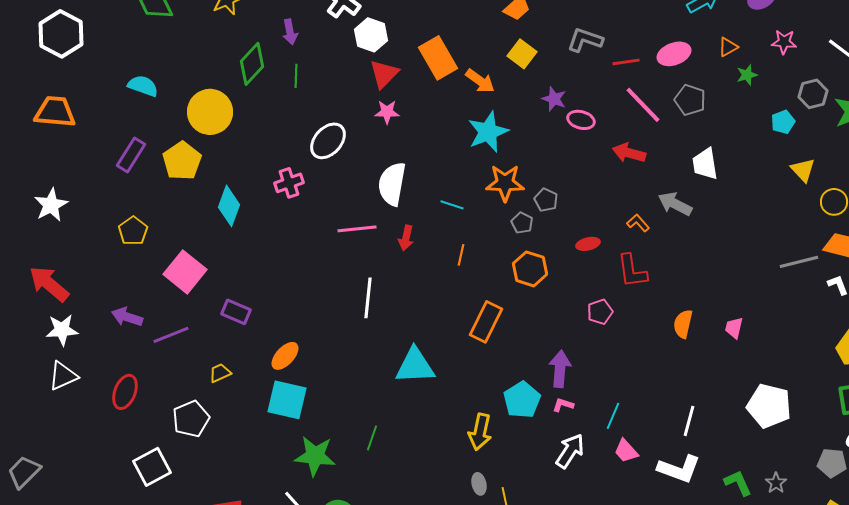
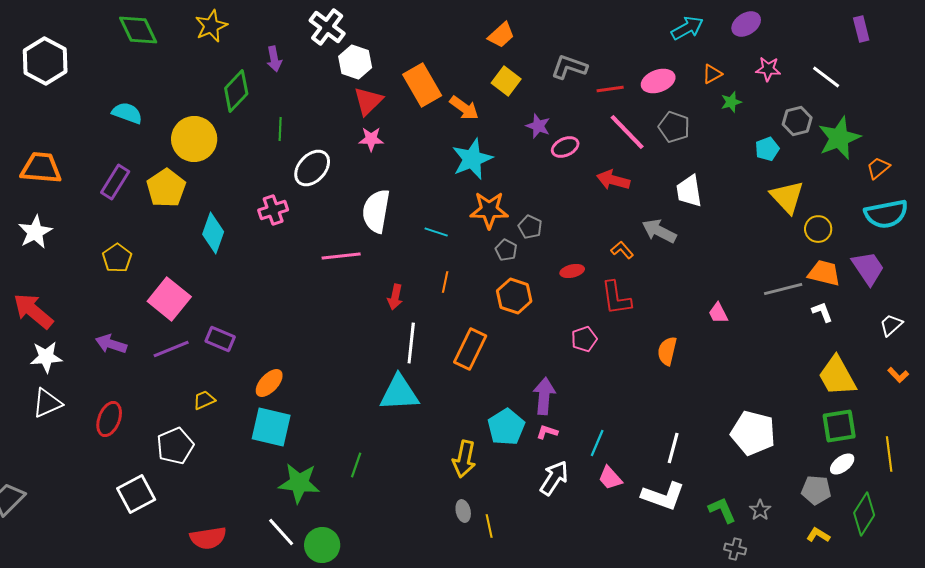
green line: (296, 76) -> (280, 129), moved
orange trapezoid: (55, 112) -> (41, 168), moved
pink ellipse: (581, 120) -> (565, 147), turned -40
yellow triangle: (803, 170) -> (787, 197), size x1.4
red arrow: (406, 238) -> (395, 297), moved
white line: (368, 298) -> (411, 343), moved
pink trapezoid: (734, 328) -> (718, 313), moved, turned -40
purple line: (171, 335) -> (171, 349), moved

